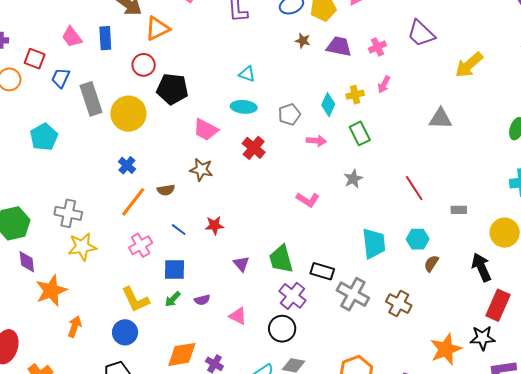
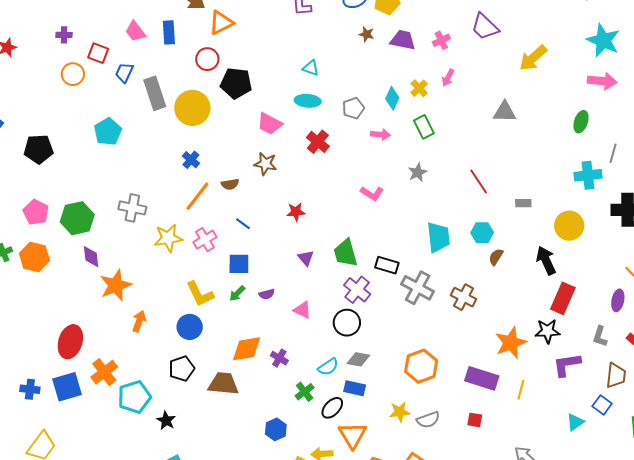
yellow cross: (355, 95) -> (419, 88), turned -30
red star: (214, 225) -> (296, 212), moved
yellow star: (82, 247) -> (168, 238), moved

